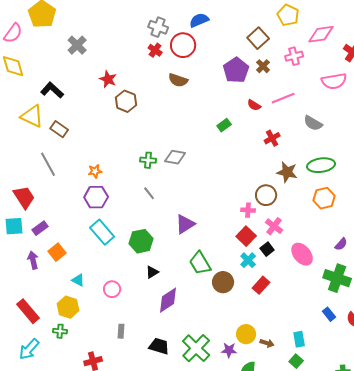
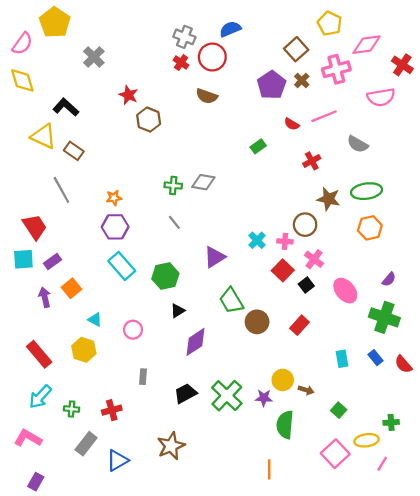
pink cross: (294, 56) -> (336, 69), size x1.4
cyan cross: (248, 260) -> (257, 240), moved
green cross: (60, 331) -> (72, 409), moved
cyan rectangle: (299, 339) -> (342, 359), moved
black trapezoid: (159, 346) -> (186, 393), turned -45

